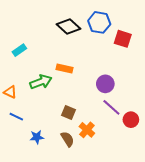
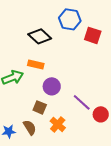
black diamond: (69, 27) -> (40, 36), moved
purple circle: (105, 84) -> (52, 86), moved
brown semicircle: (67, 139) -> (30, 127), moved

